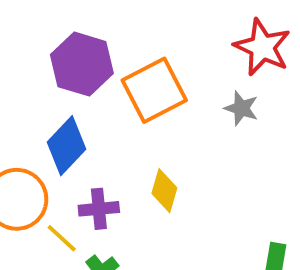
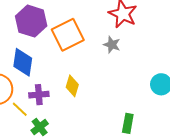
blue diamond: (66, 146) -> (23, 62), turned -36

